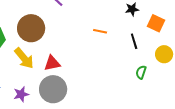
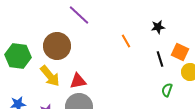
orange square: (156, 23) -> (180, 52), moved
orange line: (100, 31) -> (126, 41), moved, turned 48

